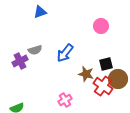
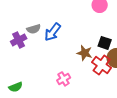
blue arrow: (65, 53) -> (53, 32), moved
black square: (106, 64) -> (105, 43), turned 32

